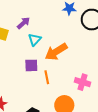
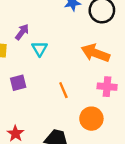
orange arrow: (56, 52) -> (95, 53), moved, turned 65
purple square: (31, 65) -> (18, 83), moved

